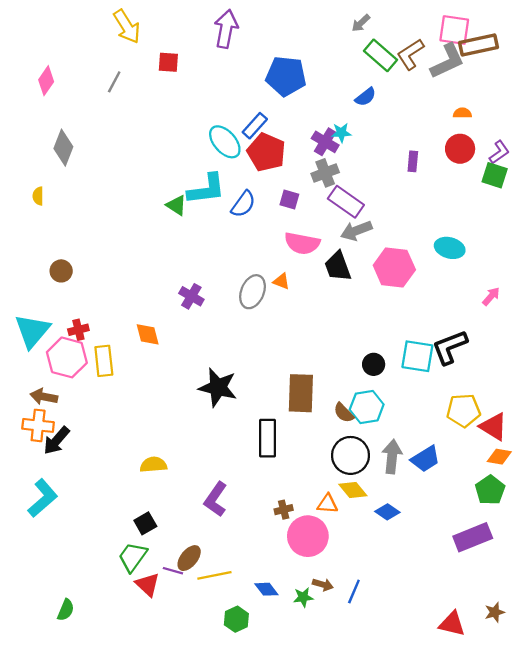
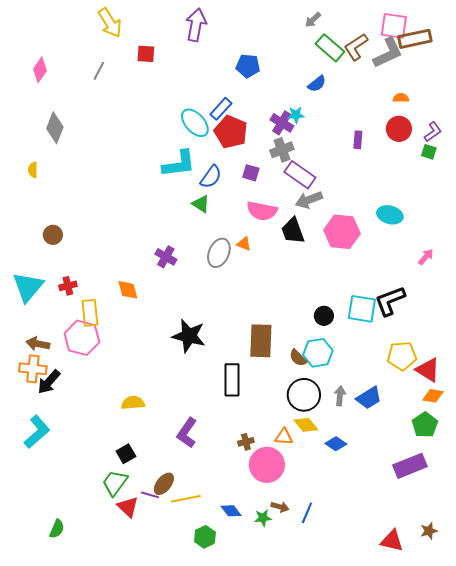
blue pentagon: (286, 76) -> (248, 66), size x0.7
green square: (495, 175) -> (429, 152), size x0.7
green triangle: (176, 205) -> (201, 204), moved
pink hexagon: (67, 357) -> (82, 338), moved
gray arrow: (392, 457) -> (340, 396), size x0.7

